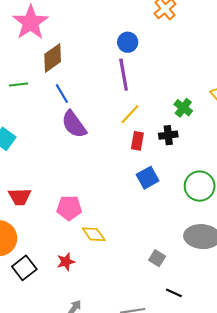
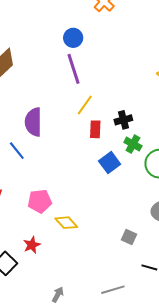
blue line: (62, 94) -> (17, 151), moved
green cross: (183, 108) -> (133, 144), moved
purple semicircle: (74, 124) -> (33, 122), turned 44
red star: (66, 262) -> (32, 245), moved

